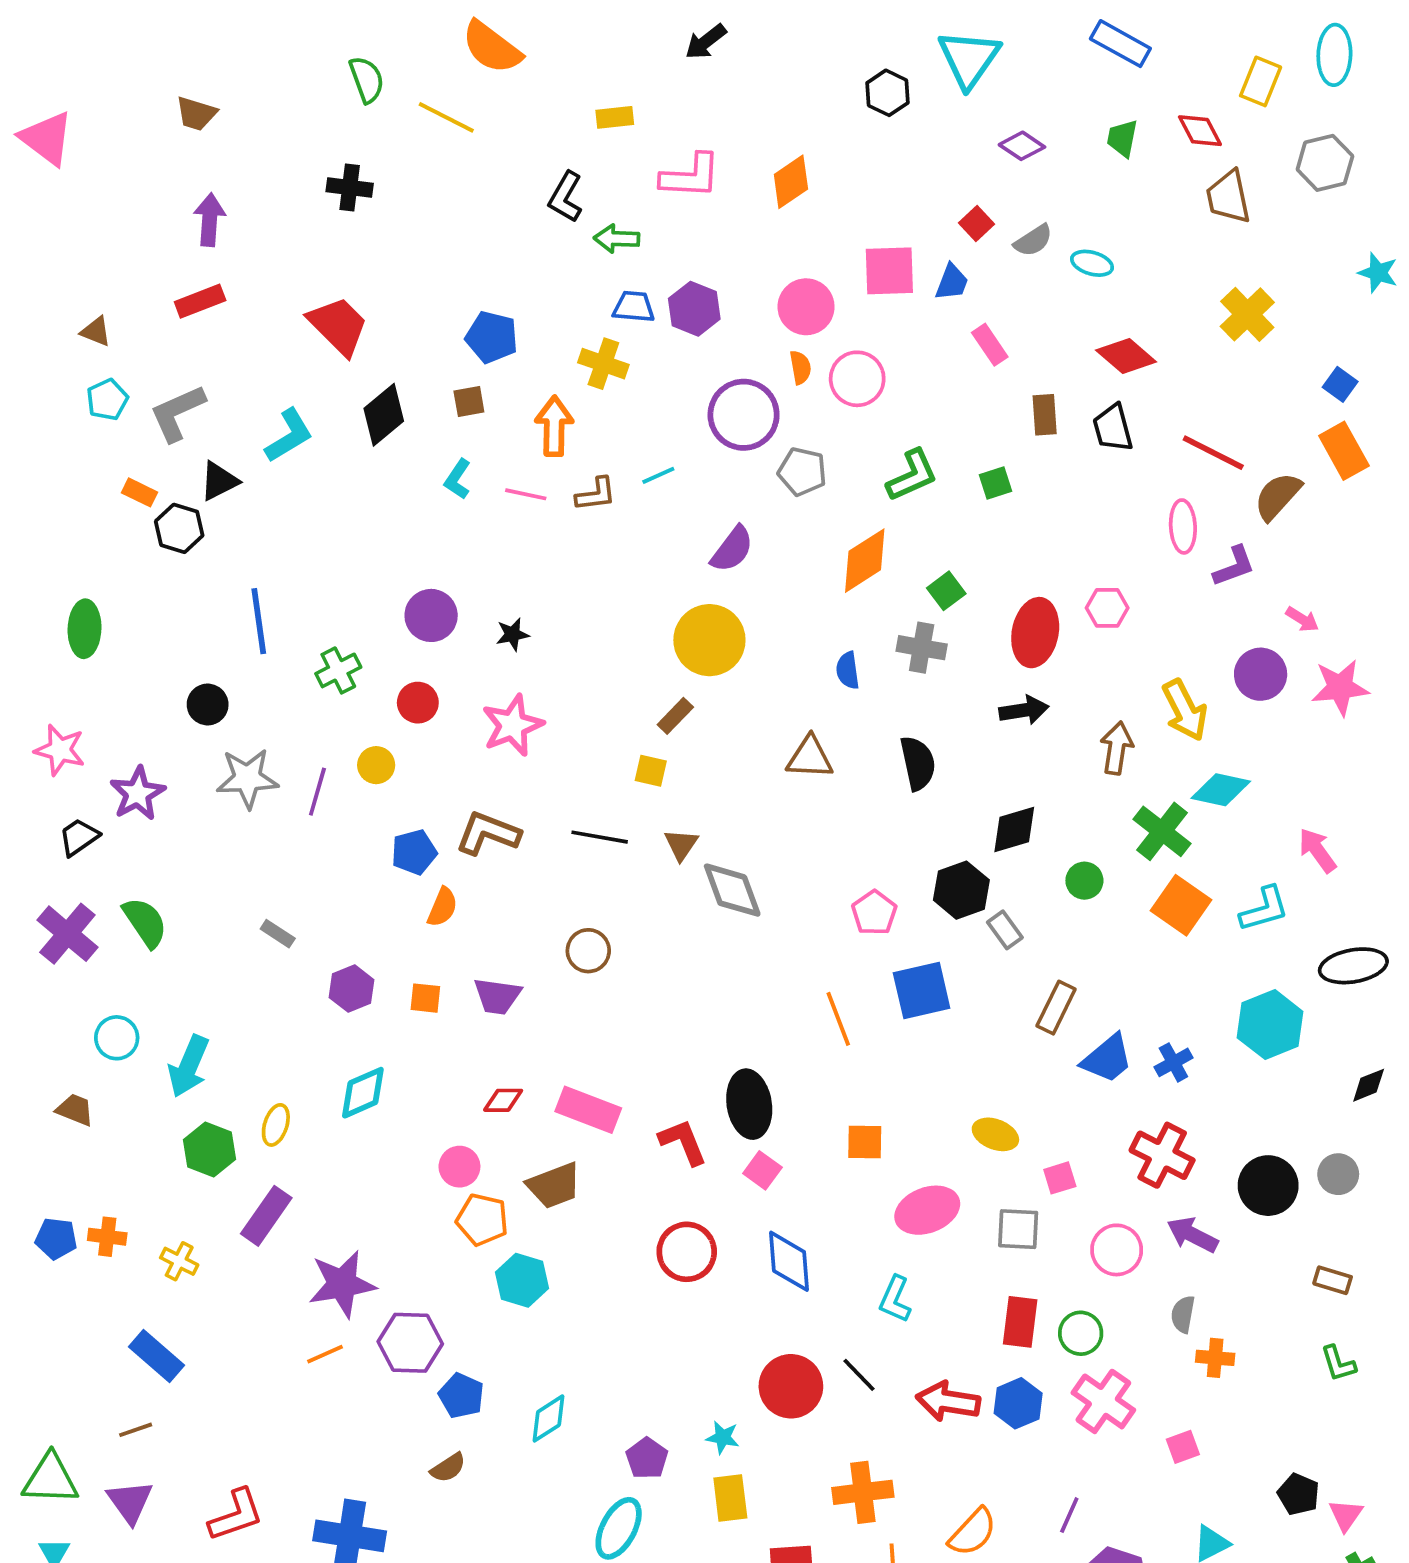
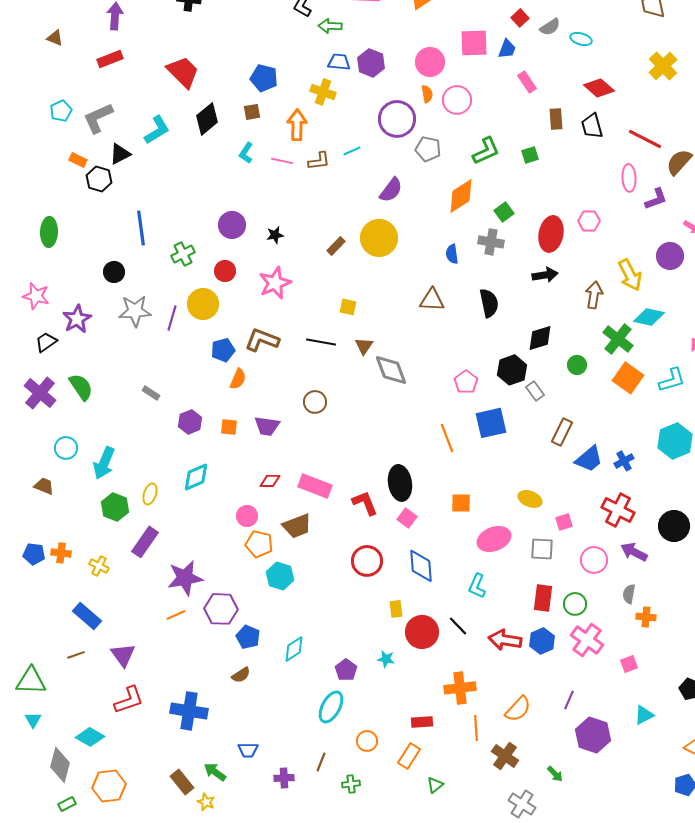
brown triangle: (96, 331) -> (55, 38), moved
brown rectangle: (675, 716) -> (336, 246), moved
yellow circle: (376, 765) -> (203, 304), size x1.6
yellow rectangle: (730, 1498) -> (396, 609), moved, size x0.7
purple triangle: (130, 1502) -> (123, 655), moved

